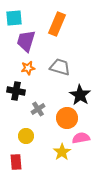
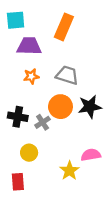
purple trapezoid: (26, 41) -> (29, 46), turned 75
black cross: (16, 91) -> (18, 117), moved
black star: (80, 95) -> (90, 107), turned 30
orange circle: (67, 118) -> (60, 107), moved

